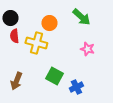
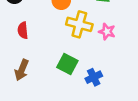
red semicircle: (14, 36) -> (23, 30), moved
yellow cross: (36, 43) -> (79, 24), moved

